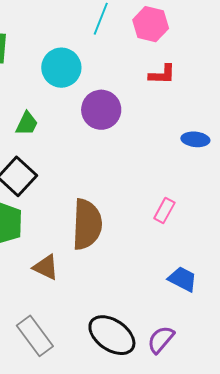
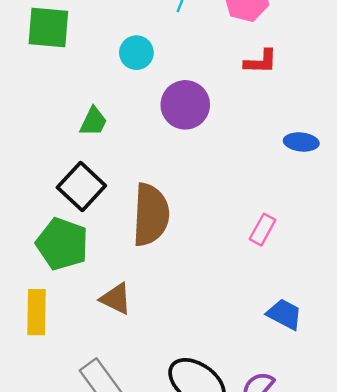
cyan circle: (61, 68) -> (136, 53), size x0.7
brown semicircle: (87, 224) -> (151, 215), moved

